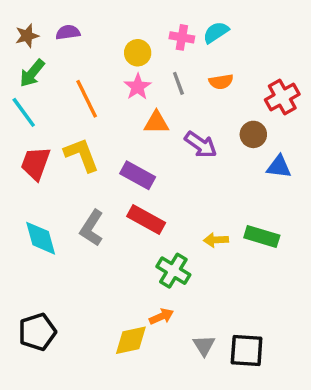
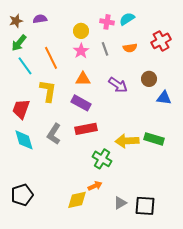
red cross: (282, 97) -> (161, 41), moved
cyan line: (24, 112) -> (25, 66), moved
orange triangle: (156, 123) -> (83, 79), moved
yellow L-shape: (81, 155) -> (48, 91), turned 30
red trapezoid: (36, 163) -> (21, 109), moved
red rectangle: (146, 220) -> (86, 129), turned -40
yellow arrow: (216, 240) -> (127, 141), size x1.6
gray triangle: (204, 345) -> (120, 203), turned 32

